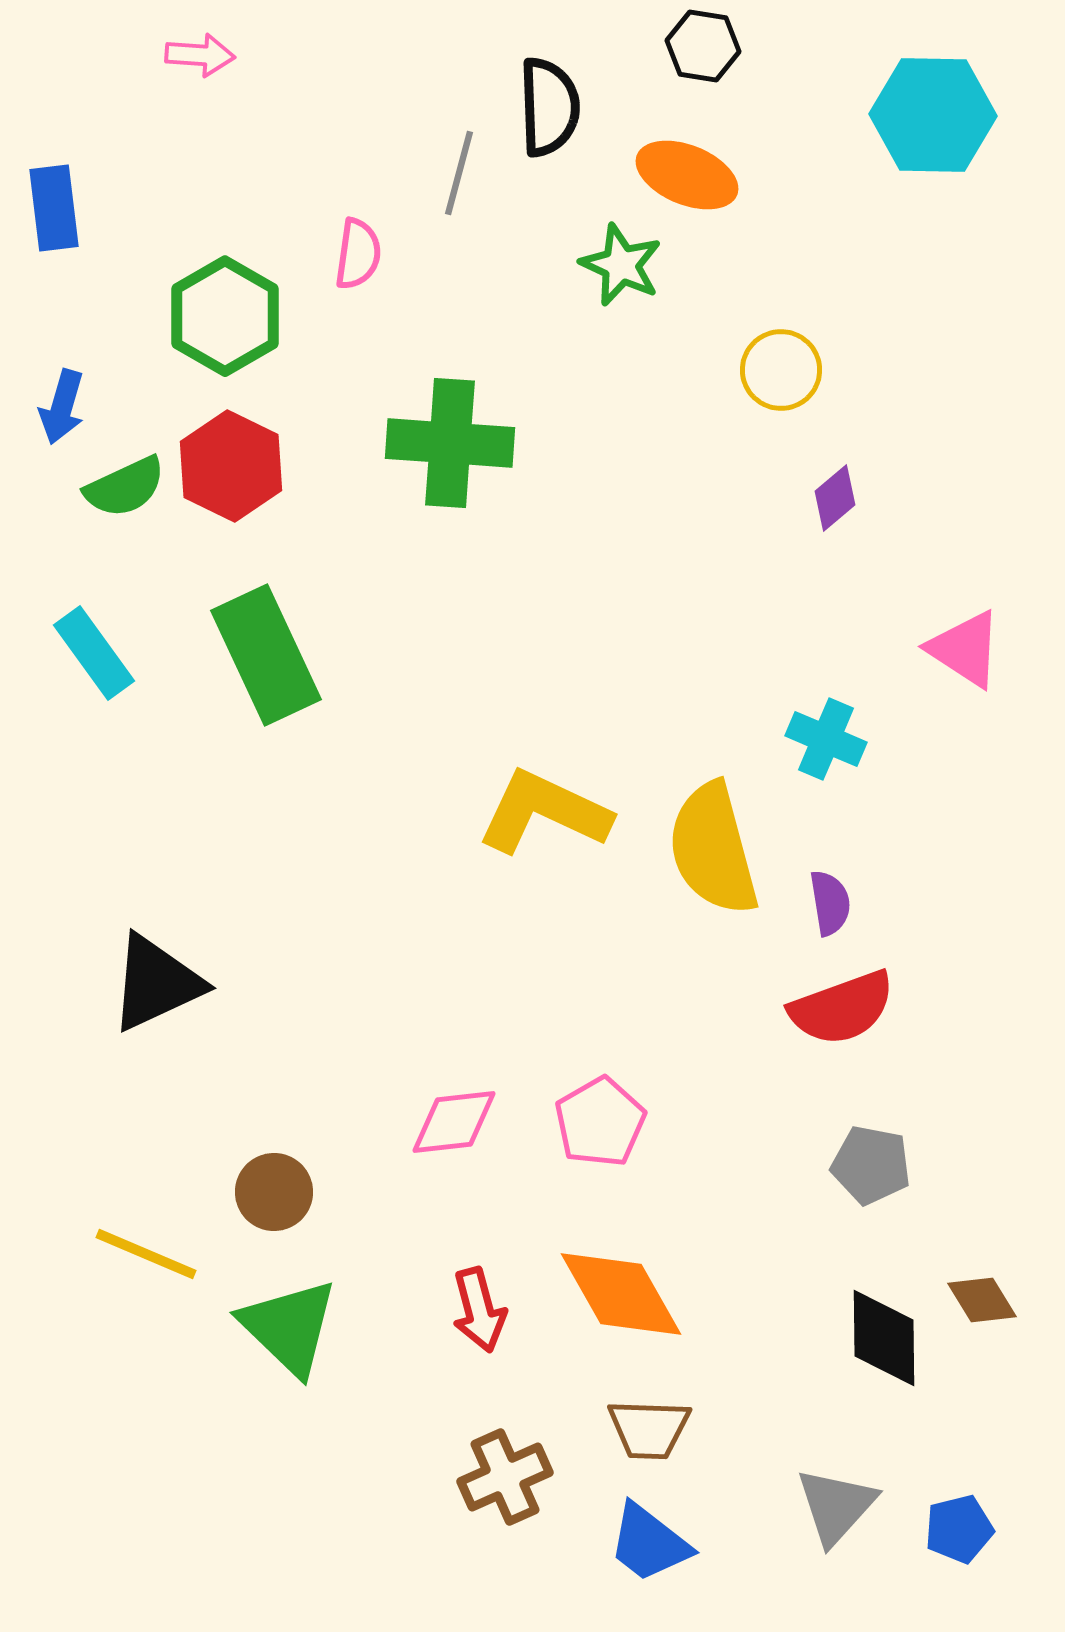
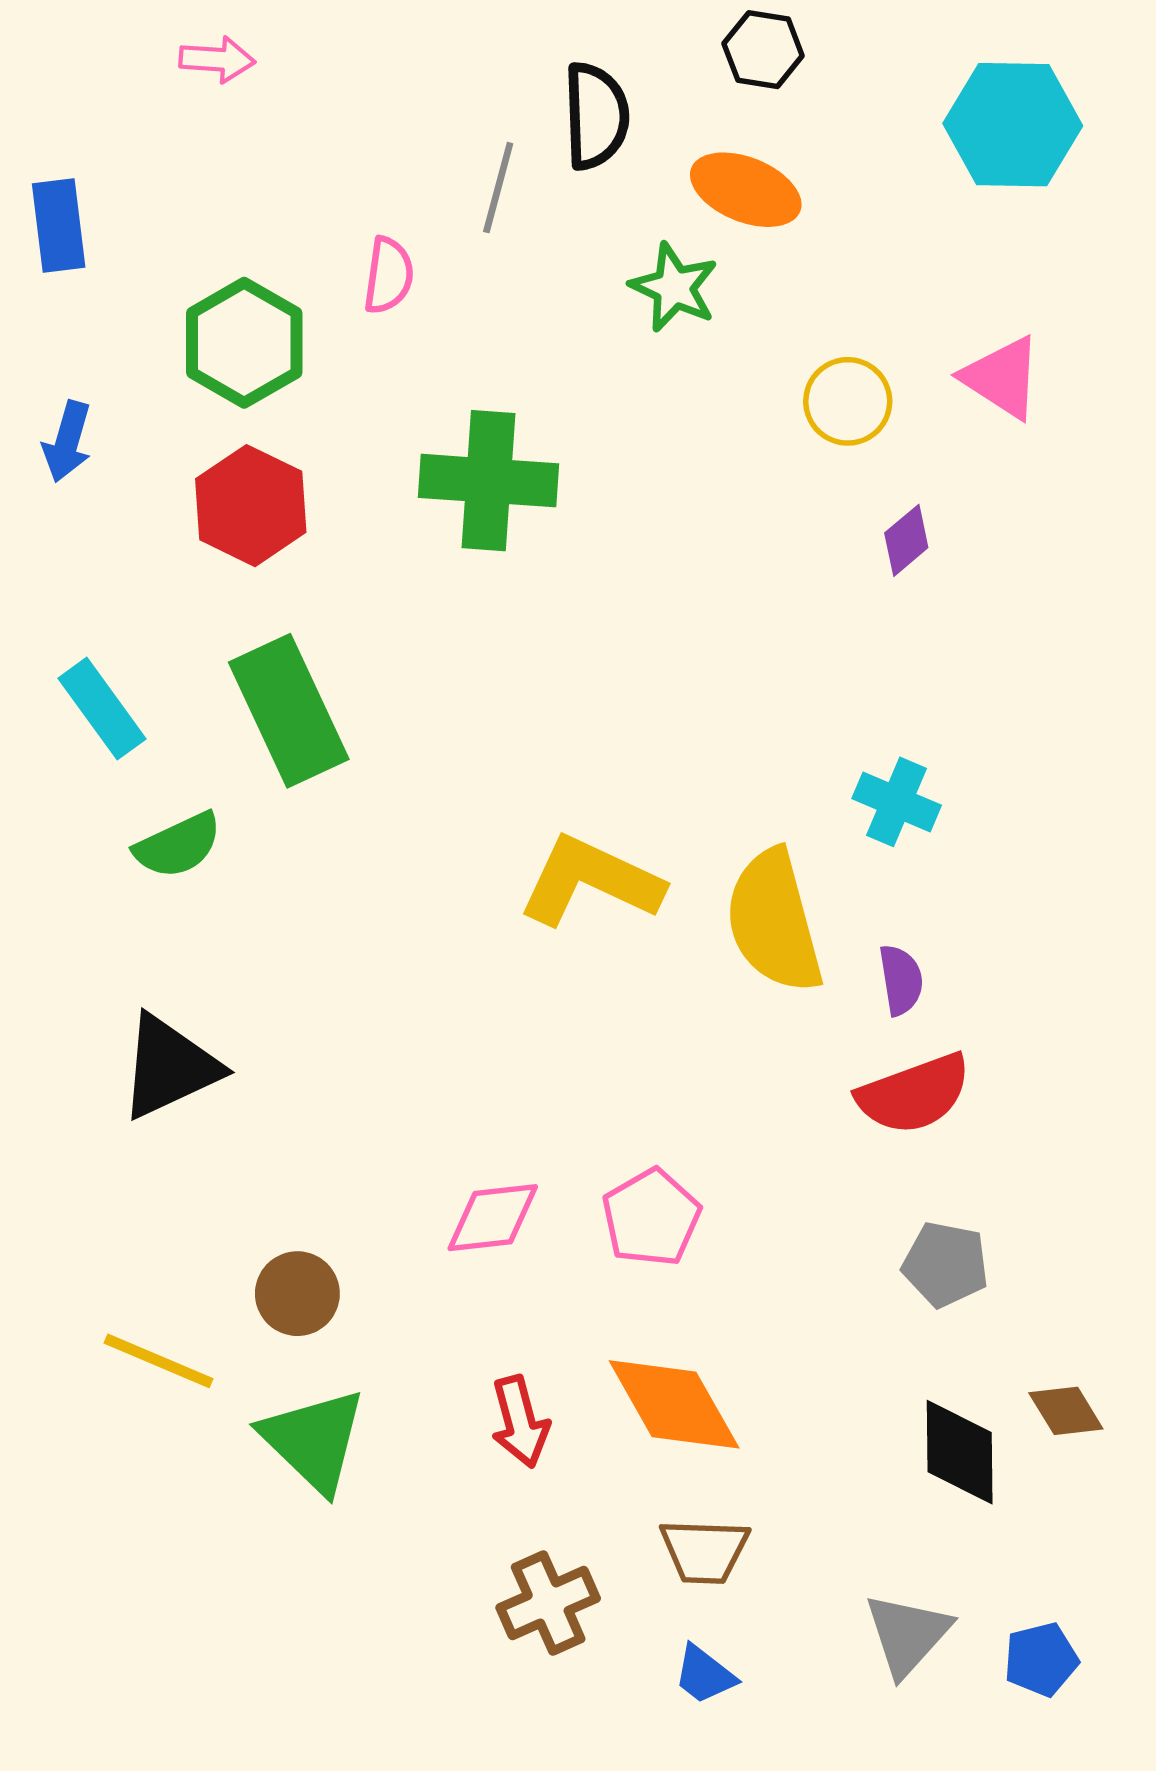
green semicircle: (125, 487) -> (178, 845), moved
pink triangle: (965, 649) -> (1002, 377), moved
blue trapezoid: (649, 1543) -> (704, 1675), size x0.7

